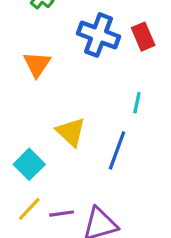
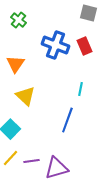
yellow triangle: (71, 132) -> (25, 96), moved

